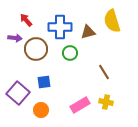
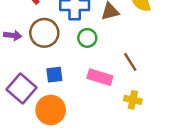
purple arrow: (15, 38) -> (13, 35), moved
pink rectangle: (80, 105) -> (100, 77), moved, turned 48
orange circle: (41, 110) -> (51, 110), size x1.5

